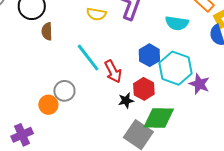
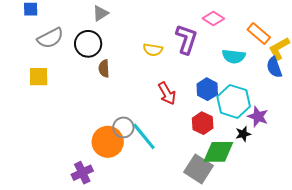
cyan line: (88, 58) -> (144, 136), moved
red arrow: (113, 71) -> (167, 93), moved
black star: (126, 101) -> (243, 134), moved
orange circle: (48, 105) -> (108, 142), size x1.6

